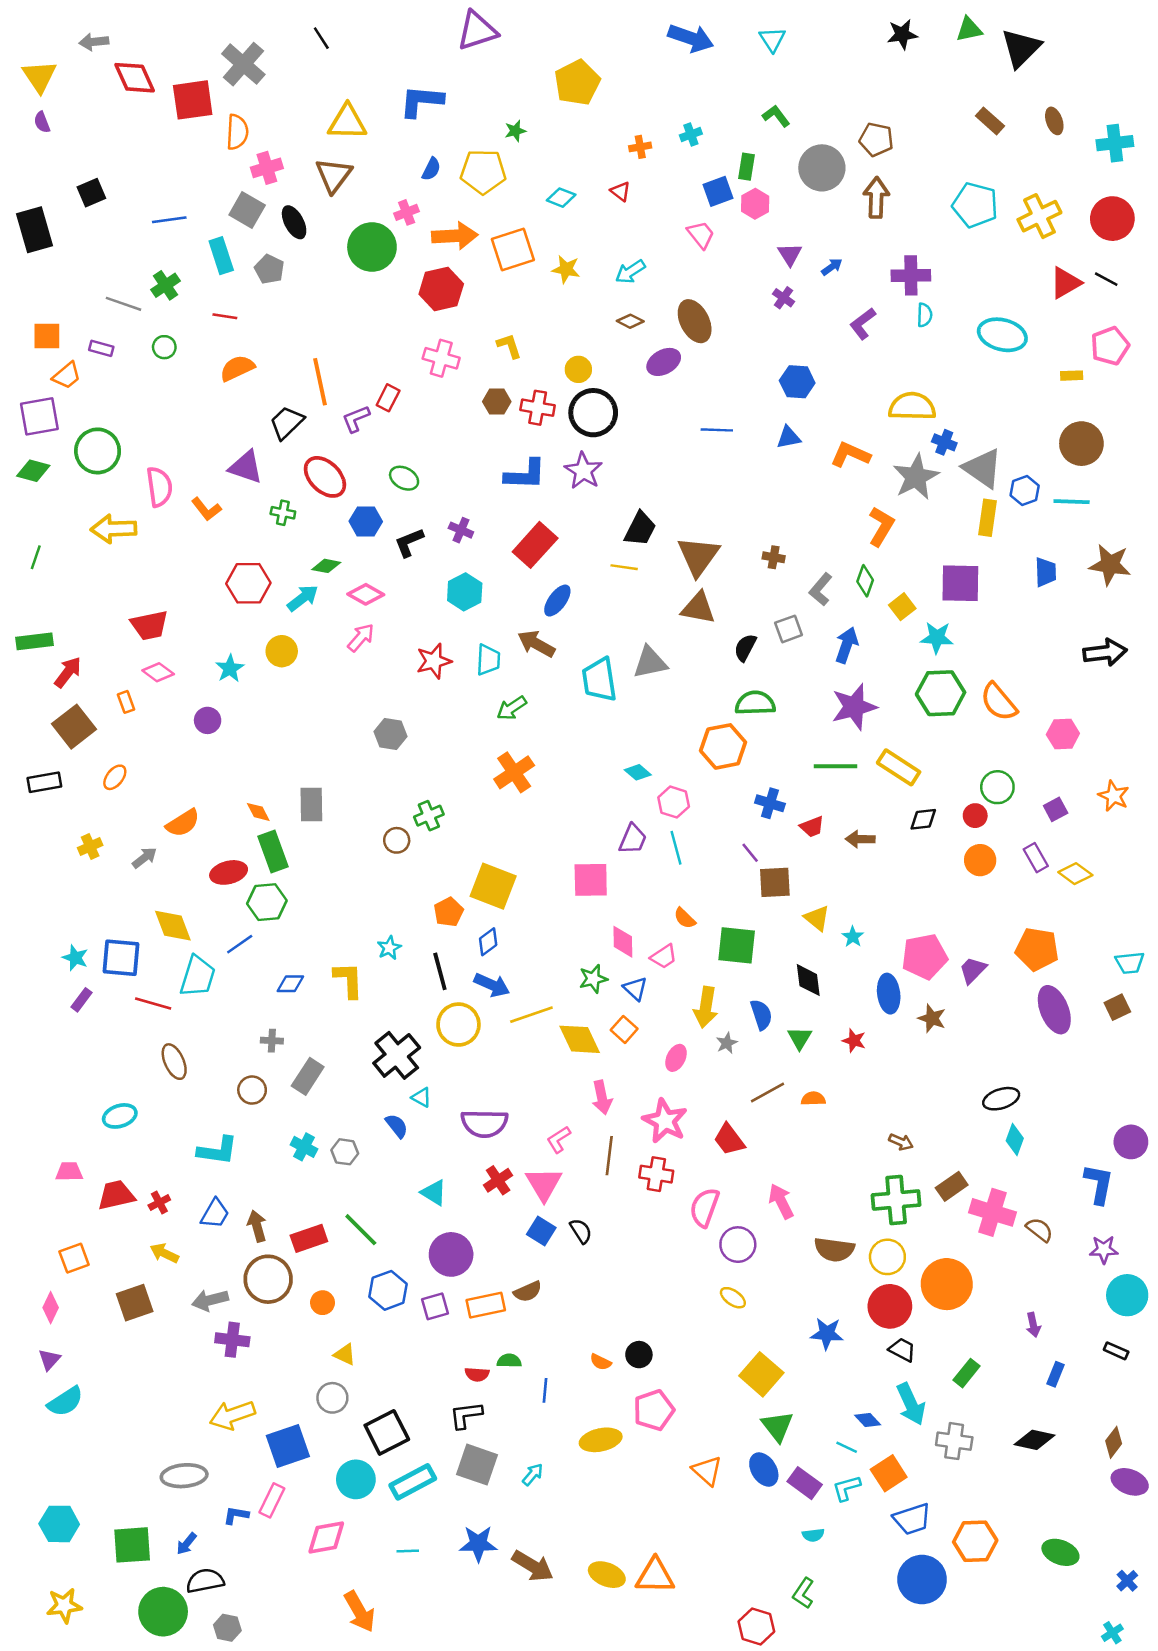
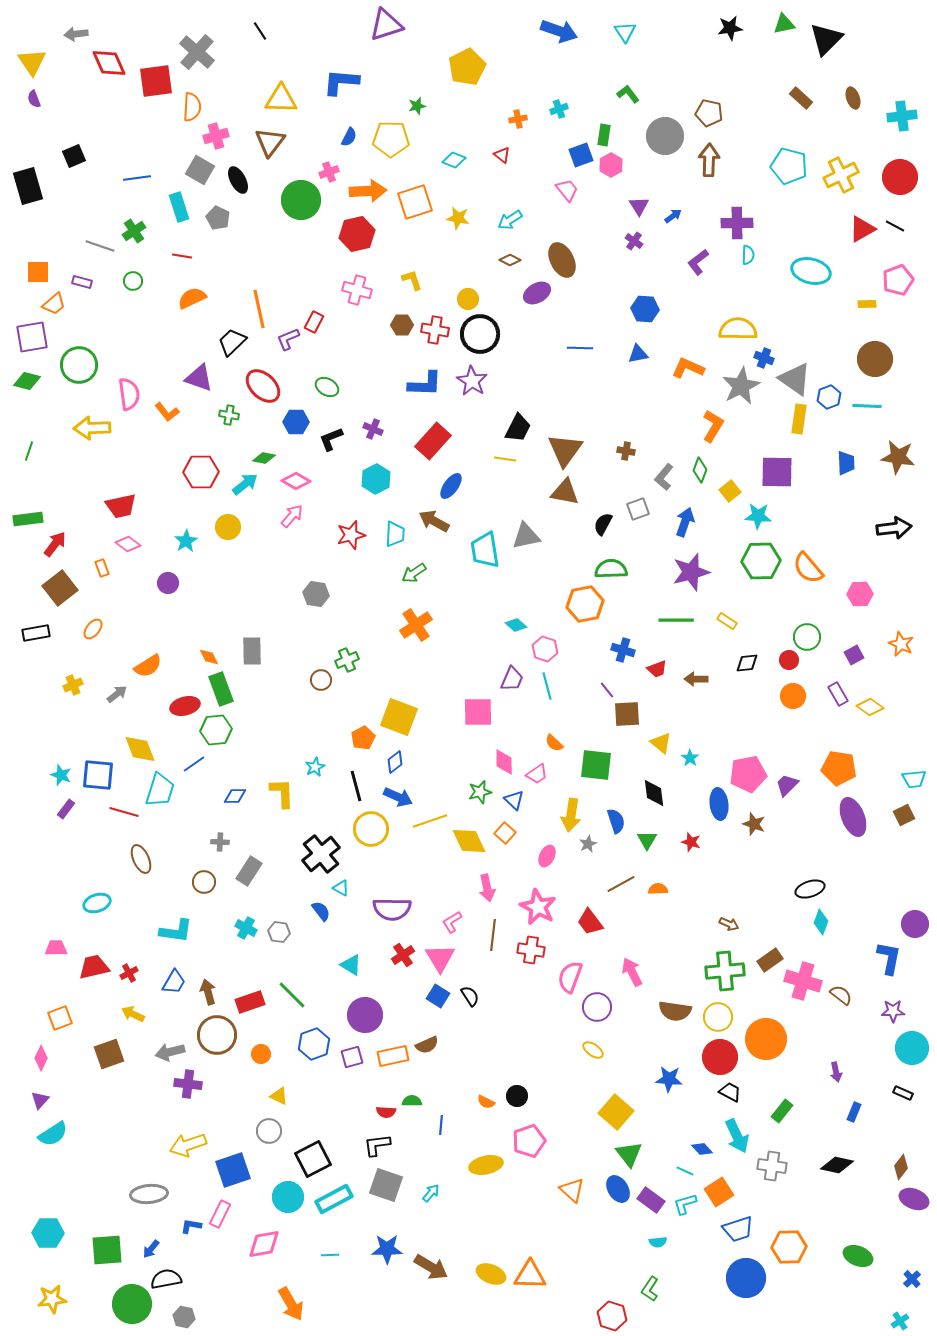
yellow rectangle: (899, 767) -> (727, 621), size x0.6

